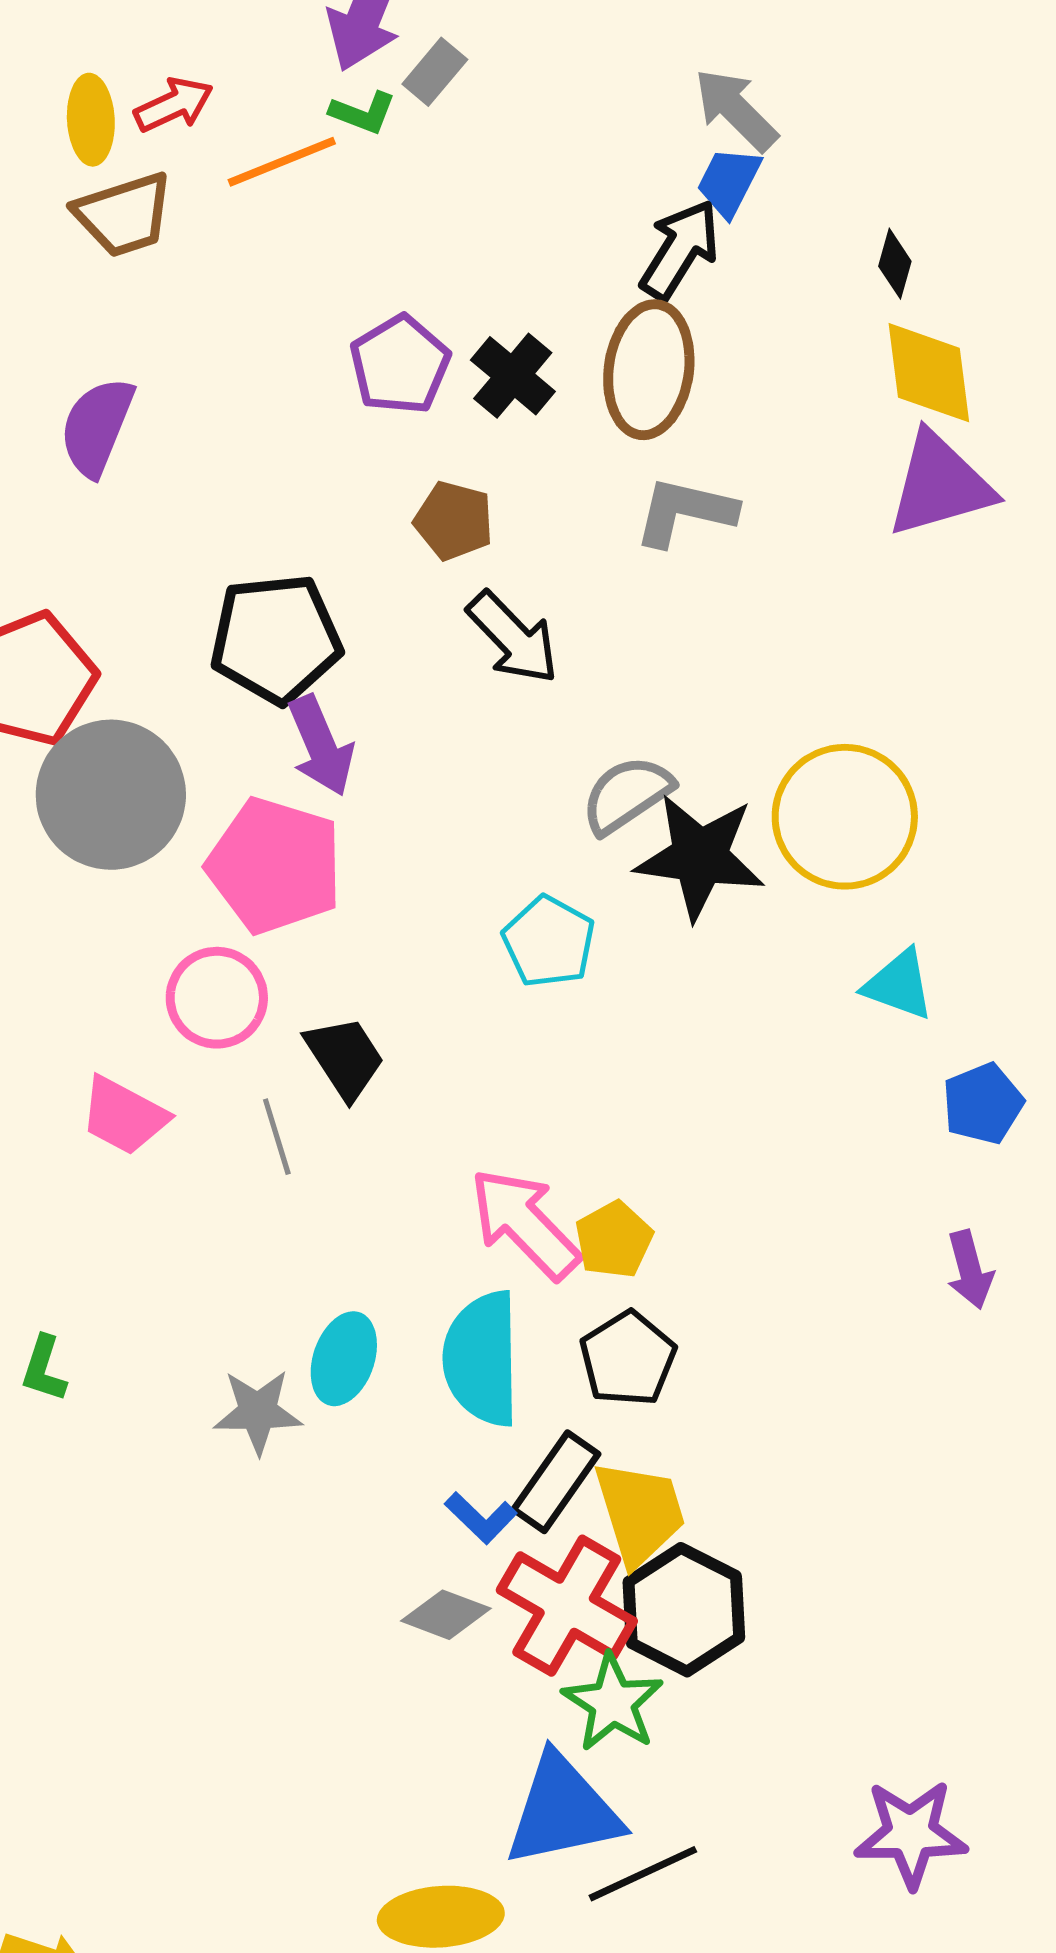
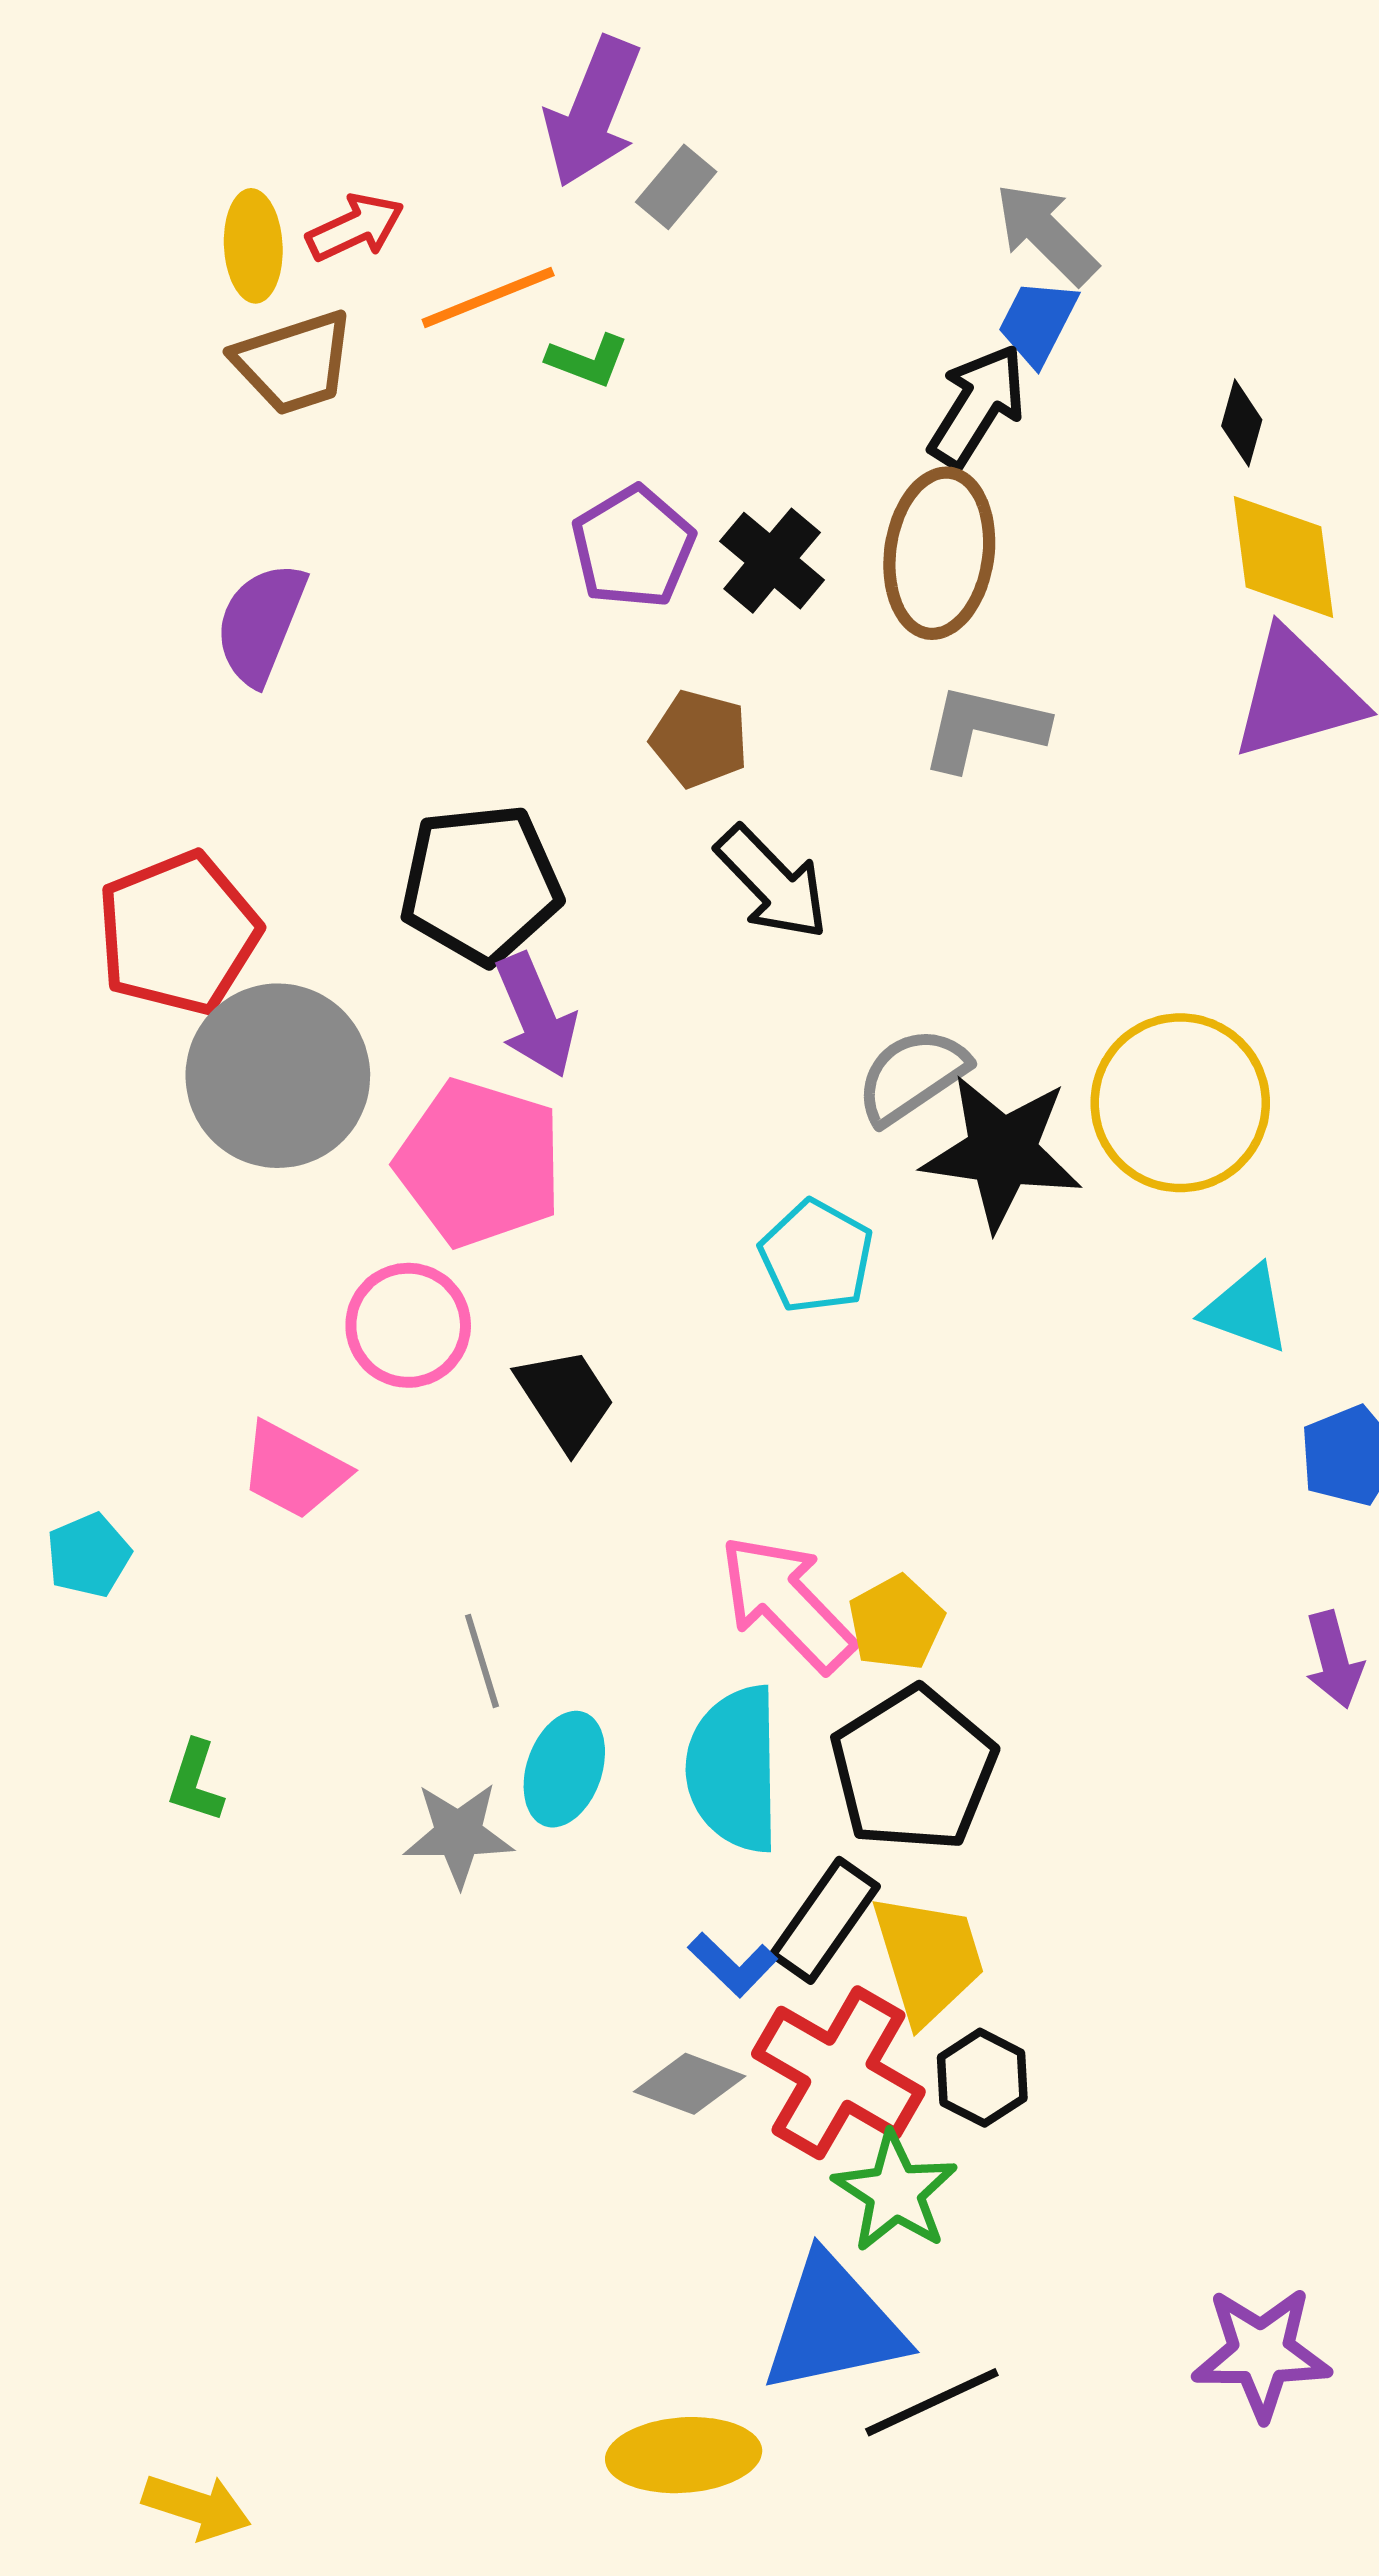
green L-shape: (363, 113) -> (588, 360), moved
gray line: (277, 1137) -> (482, 1661), moved
black pentagon: (628, 1359) -> (913, 1769), size x1.4
black hexagon: (684, 1610) -> (982, 2078), size x0.6

